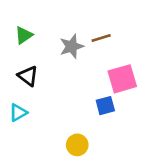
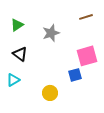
brown line: (101, 38) -> (86, 17), moved
yellow circle: (77, 145) -> (50, 93), moved

